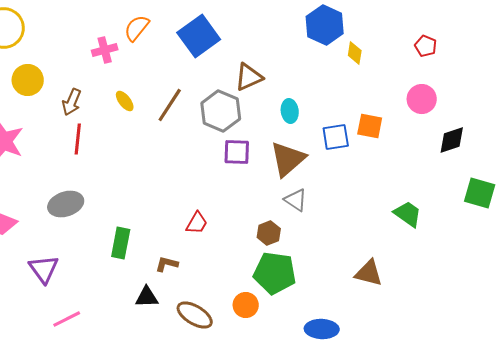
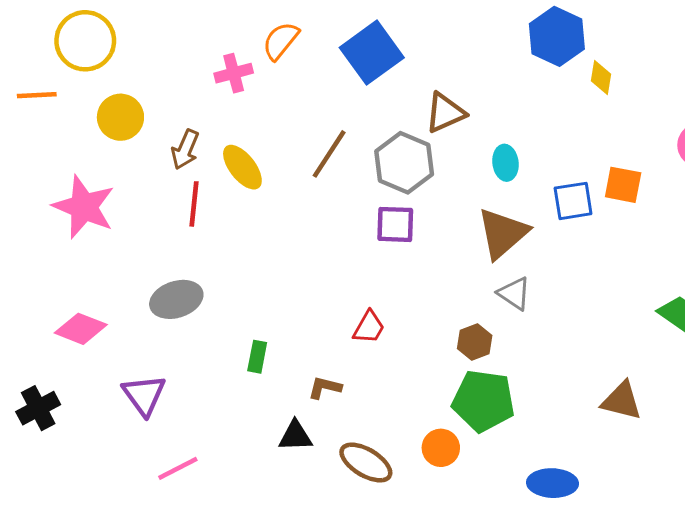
yellow ellipse: (125, 101) -> (242, 167), moved, size x1.5
purple square: (237, 152) -> (395, 224), moved
green rectangle: (121, 243) -> (257, 357), size x0.7

